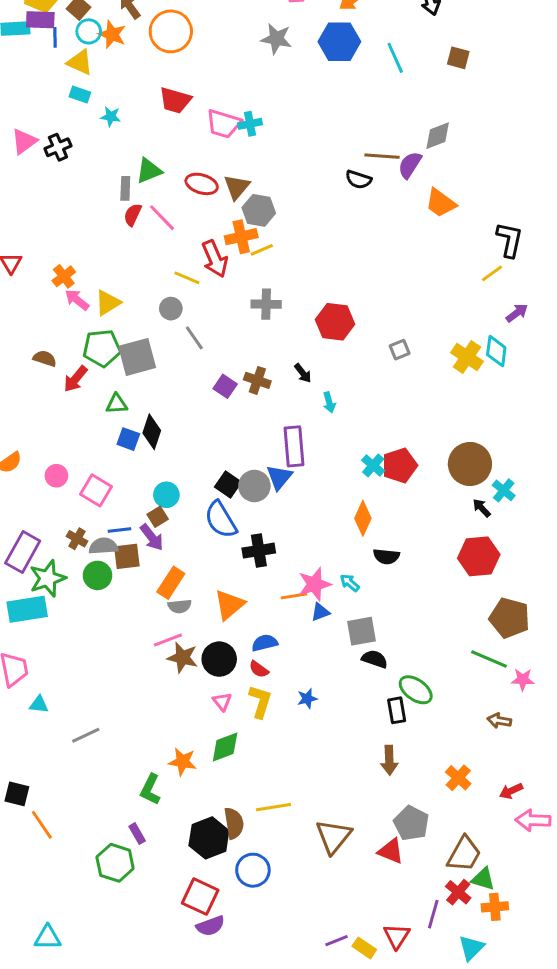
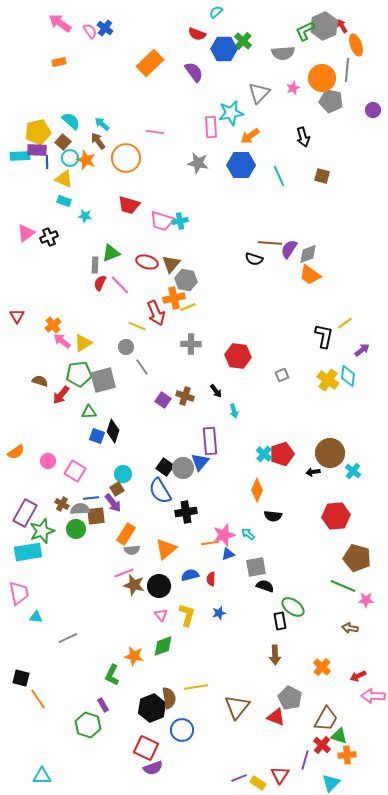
gray diamond: (438, 136) -> (308, 254), moved
black L-shape: (510, 240) -> (324, 336), moved
black arrow: (482, 508) -> (313, 472), moved, turned -56
red semicircle: (259, 669) -> (211, 579), moved, turned 56

